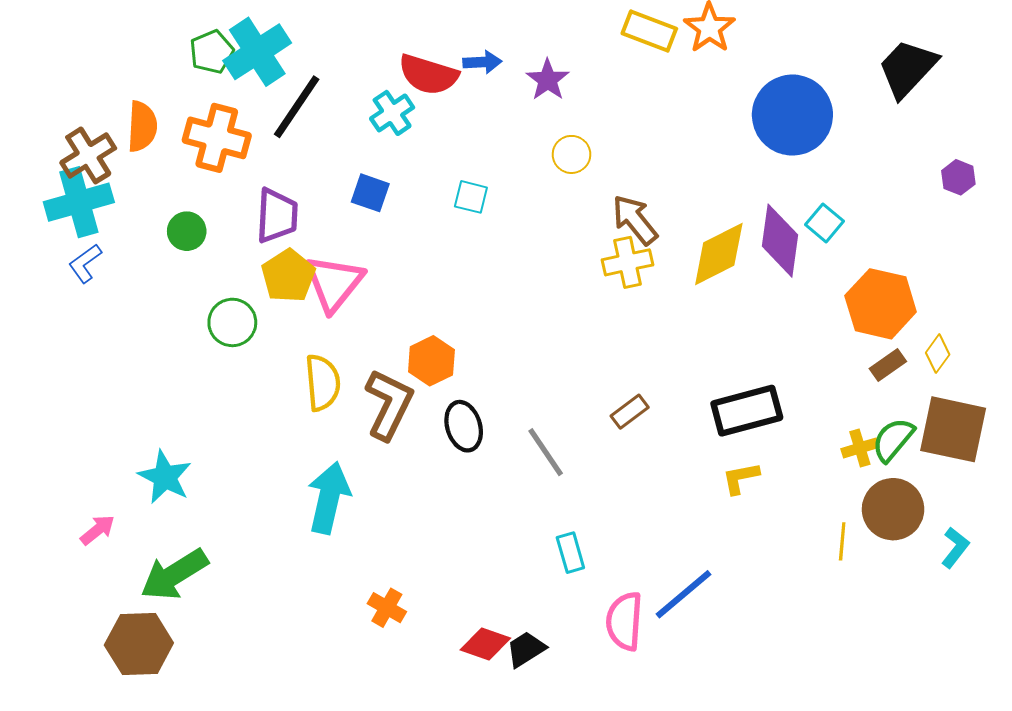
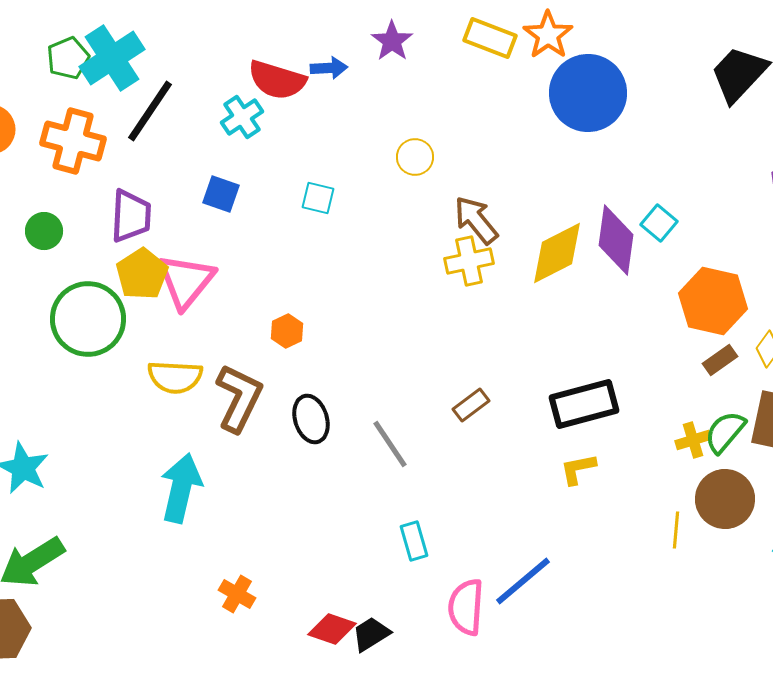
purple star: (548, 80) -> (392, 41), moved
blue circle: (792, 115) -> (588, 93), moved
green circle: (232, 322) -> (88, 319), size x1.6
orange hexagon: (431, 361) -> (287, 331), moved, size x0.7
yellow semicircle: (323, 383) -> (175, 377), turned 98

